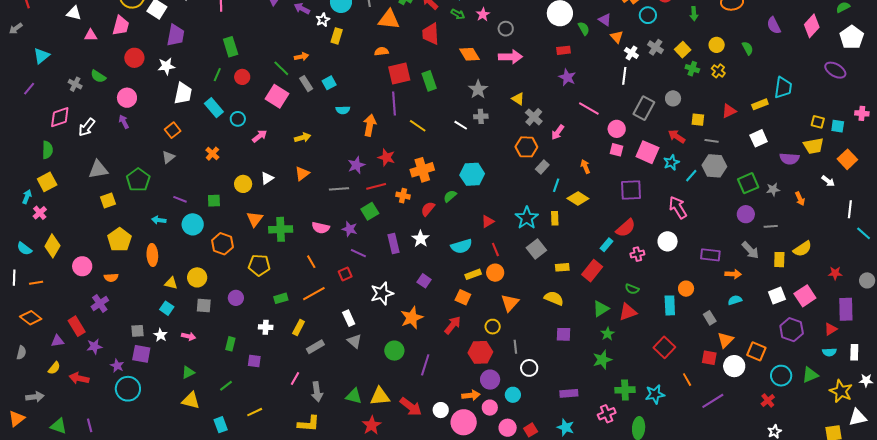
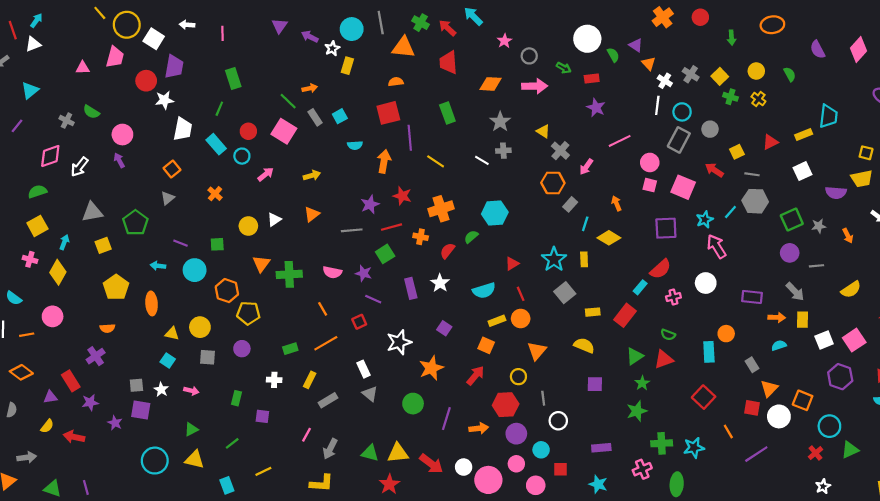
white triangle: (74, 13) -> (33, 44), moved, turned -35
green arrow: (458, 14) -> (564, 68), moved
cyan circle: (648, 15) -> (682, 112), moved
orange diamond: (469, 54) -> (490, 84), turned -55
red circle: (134, 58) -> (146, 81), moved
red square: (399, 74) -> (388, 113), moved
red circle: (242, 77) -> (248, 131), moved
pink line: (589, 109) -> (620, 141), turned -55
yellow square: (698, 120) -> (737, 152), turned -32
green semicircle: (47, 150) -> (37, 192), turned -108
cyan star: (671, 162) -> (705, 220), moved
cyan arrow: (27, 197) -> (64, 242), moved
pink cross: (40, 213) -> (30, 259), turned -32
yellow diamond: (52, 246) -> (58, 272), moved
yellow rectangle: (779, 260) -> (803, 320), moved
yellow pentagon: (259, 265) -> (248, 313), moved
pink circle: (82, 266) -> (53, 316), moved
green triangle: (810, 375) -> (850, 450), moved
cyan circle: (128, 389) -> (155, 461), moved
gray arrow: (317, 392) -> (330, 449), turned 36
orange arrow: (471, 395) -> (479, 428), moved
red square: (531, 430) -> (560, 469), moved, turned 32

